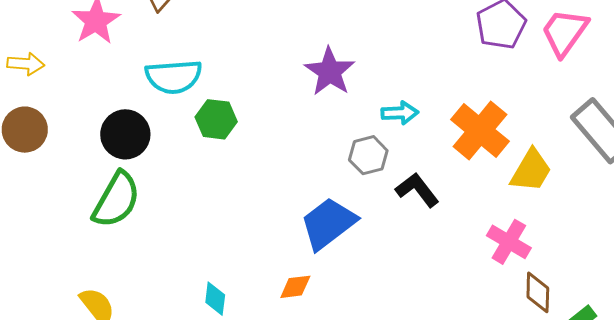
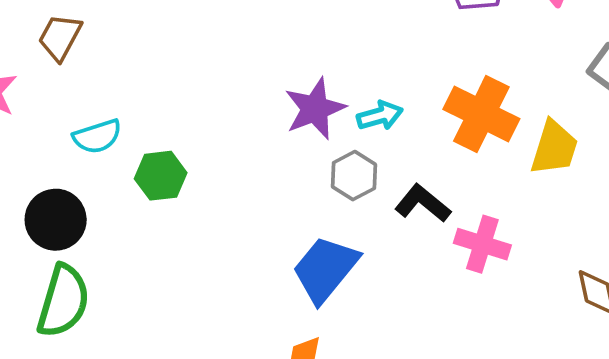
purple star: (330, 72) -> (315, 109), moved, turned 30
cyan semicircle: (174, 77) -> (97, 136), size x0.7
pink cross: (509, 242) -> (482, 244), moved

